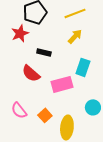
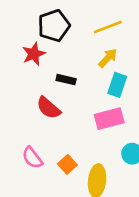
cyan rectangle: (83, 67) -> (117, 85), moved
pink rectangle: (62, 84) -> (109, 119), moved

